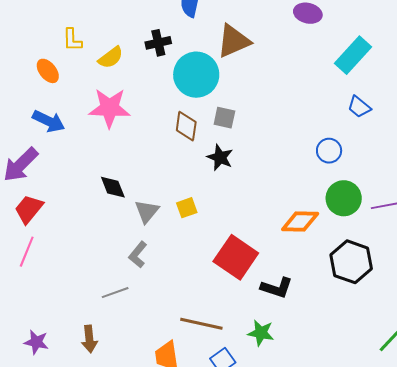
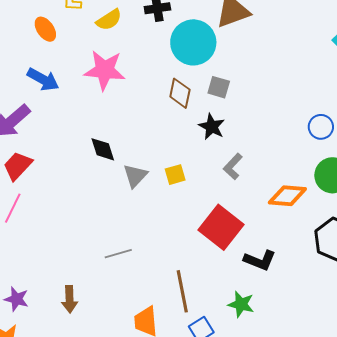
gray L-shape: (138, 255) -> (233, 167), moved
gray line: (115, 293) -> (118, 254), moved
brown line: (201, 324) -> (182, 291), turned 63

